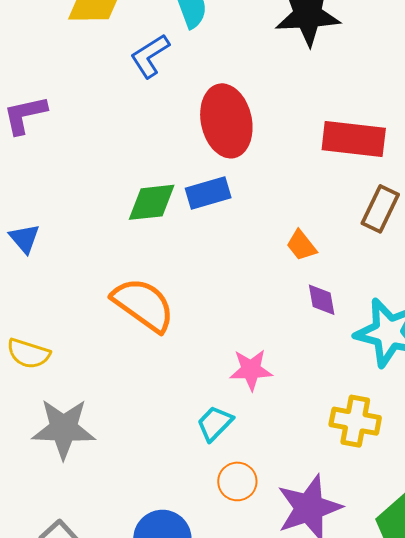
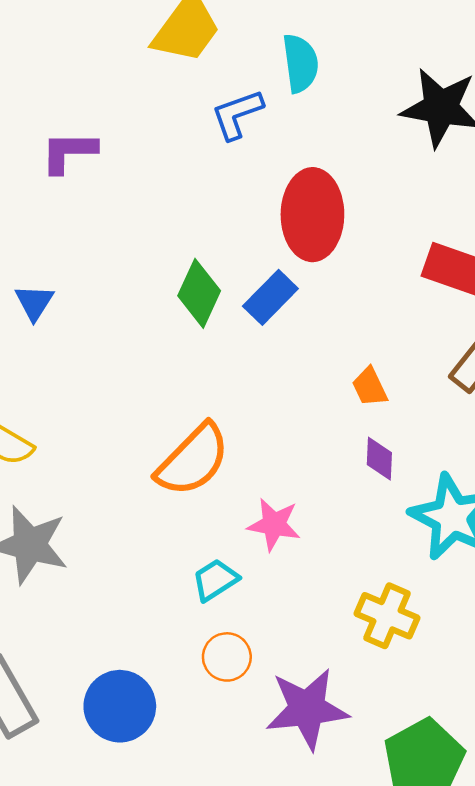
blue rectangle: (208, 193) -> (270, 297), turned -42
green diamond: (152, 202) -> (199, 293), turned -72
orange semicircle: (143, 305) -> (193, 460), moved, turned 86

